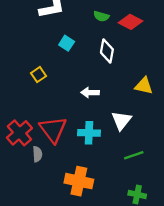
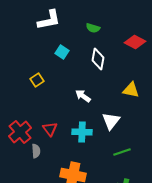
red diamond: (130, 22) -> (135, 42), moved
white arrow: (90, 92) -> (83, 96), turned 35
red triangle: (53, 129) -> (50, 129), size x0.6

